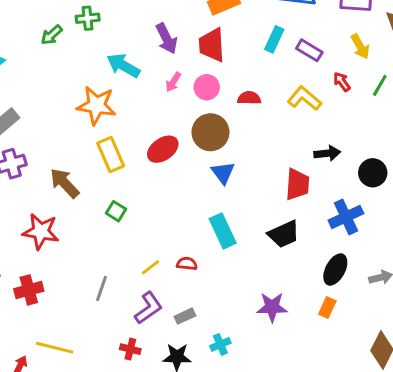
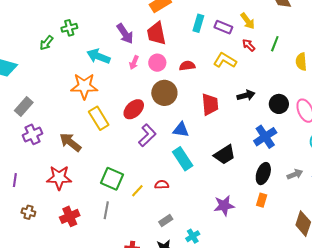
yellow arrow: (360, 46) -> (248, 21), moved
blue triangle: (223, 173) -> (181, 130), moved, turned -36
red trapezoid: (297, 184) -> (210, 104), moved
green square: (116, 211) -> (112, 179), moved, size x1.6
red cross: (29, 290) -> (70, 216), moved
purple L-shape: (148, 308) -> (147, 135), moved

